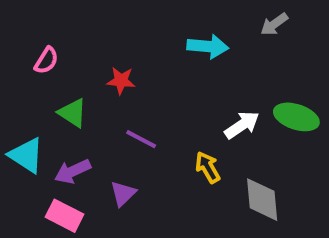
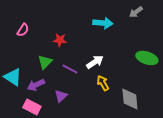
green triangle: (73, 113) -> (45, 62), moved, turned 42
white arrow: (242, 125) -> (95, 62), moved

